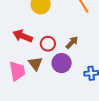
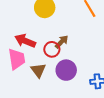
brown arrow: (72, 43) -> (62, 42), moved
pink trapezoid: (17, 71) -> (17, 59), moved

